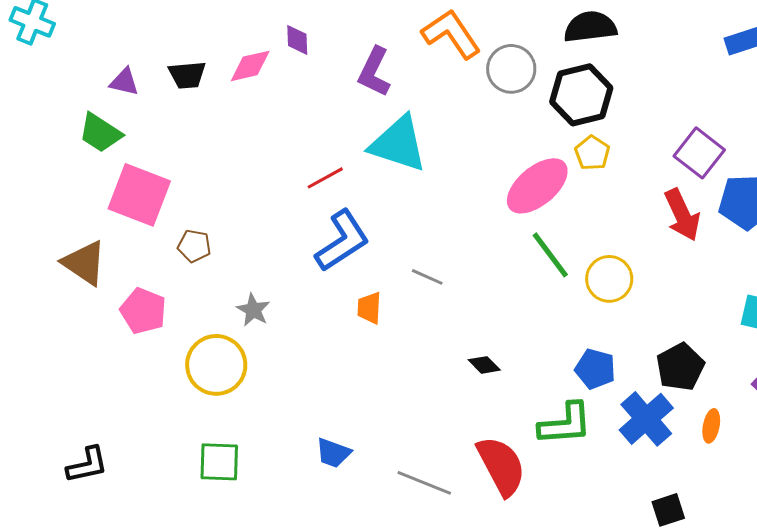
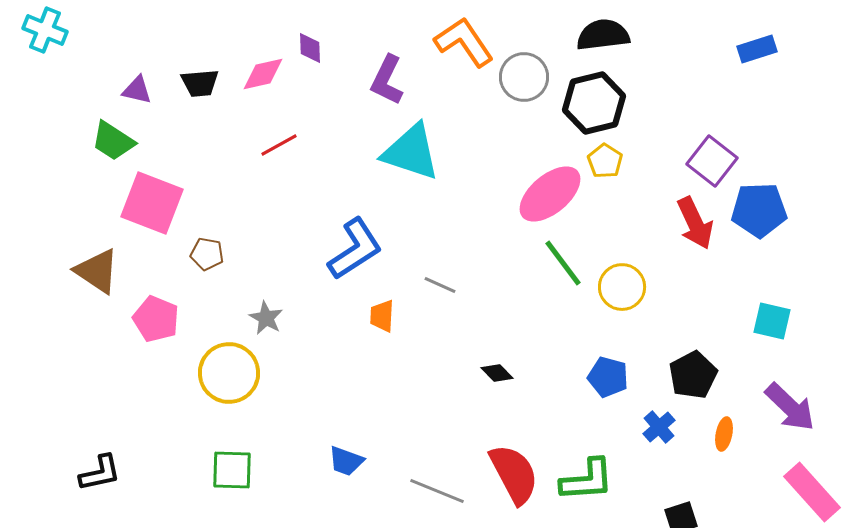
red line: (325, 178) -> (279, 145), moved
blue cross: (646, 419) -> (659, 427), size x0.6
green L-shape: (565, 424) -> (587, 480), moved

